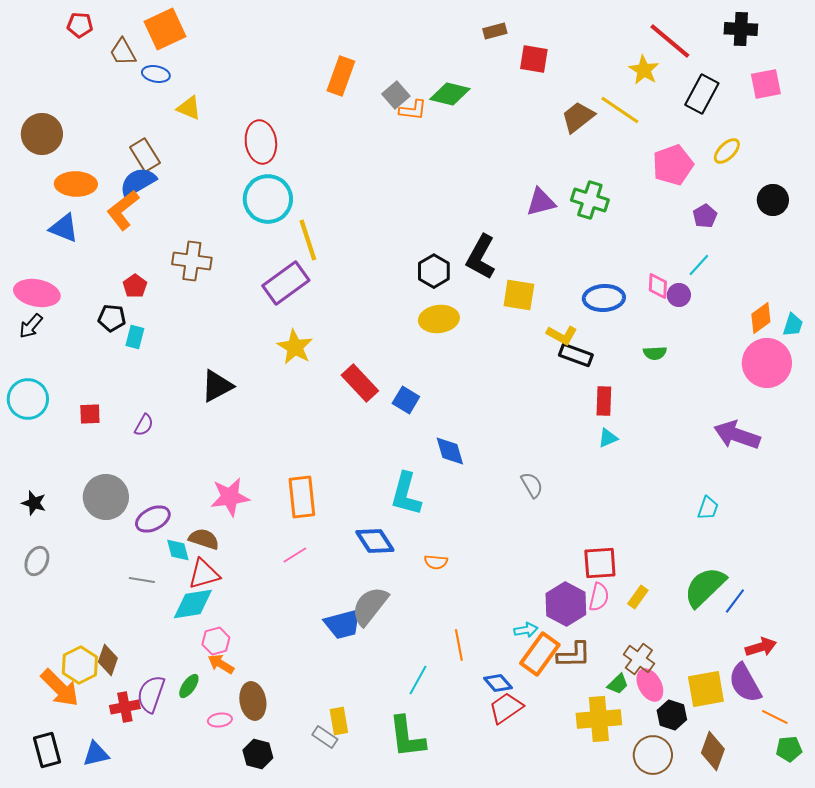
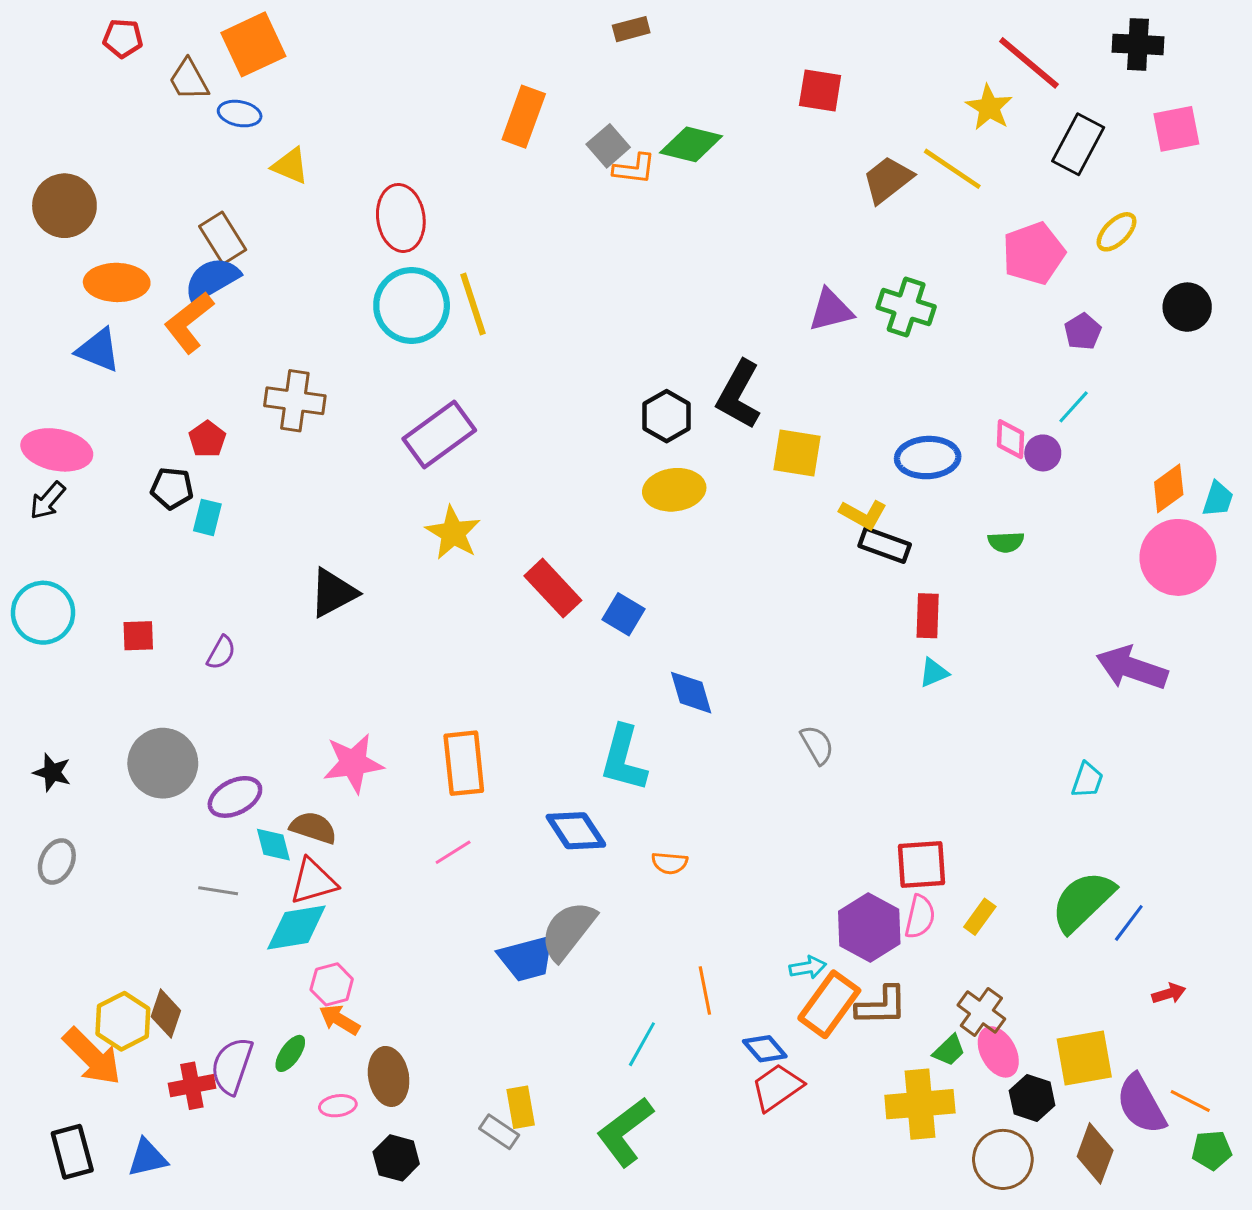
brown rectangle: (495, 31) -> (631, 29), moved
yellow line: (308, 240) -> (473, 304), moved
red arrow: (761, 647) -> (1169, 994), size x0.7
purple semicircle: (745, 683) -> (1141, 1104), moved
green L-shape: (407, 737) -> (625, 1132), turned 60

